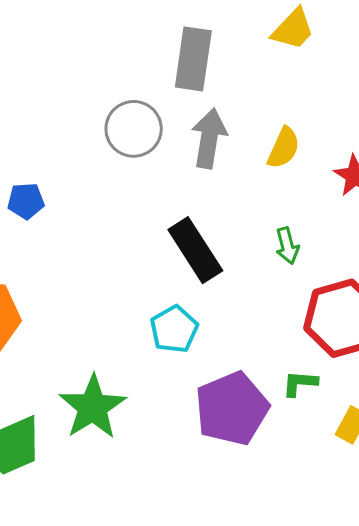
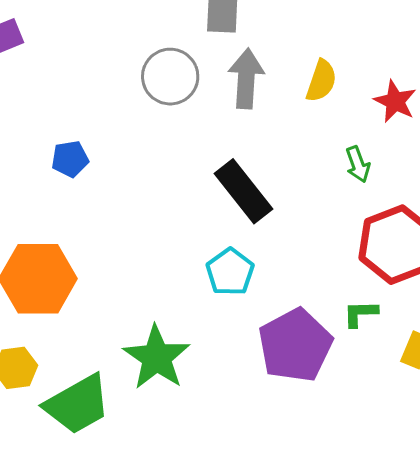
green arrow: (287, 246) -> (358, 164), moved

